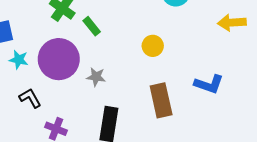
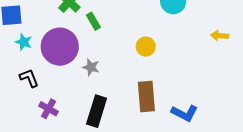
yellow arrow: (232, 23) -> (220, 36), size x0.7
blue L-shape: (209, 84) -> (185, 113), moved

